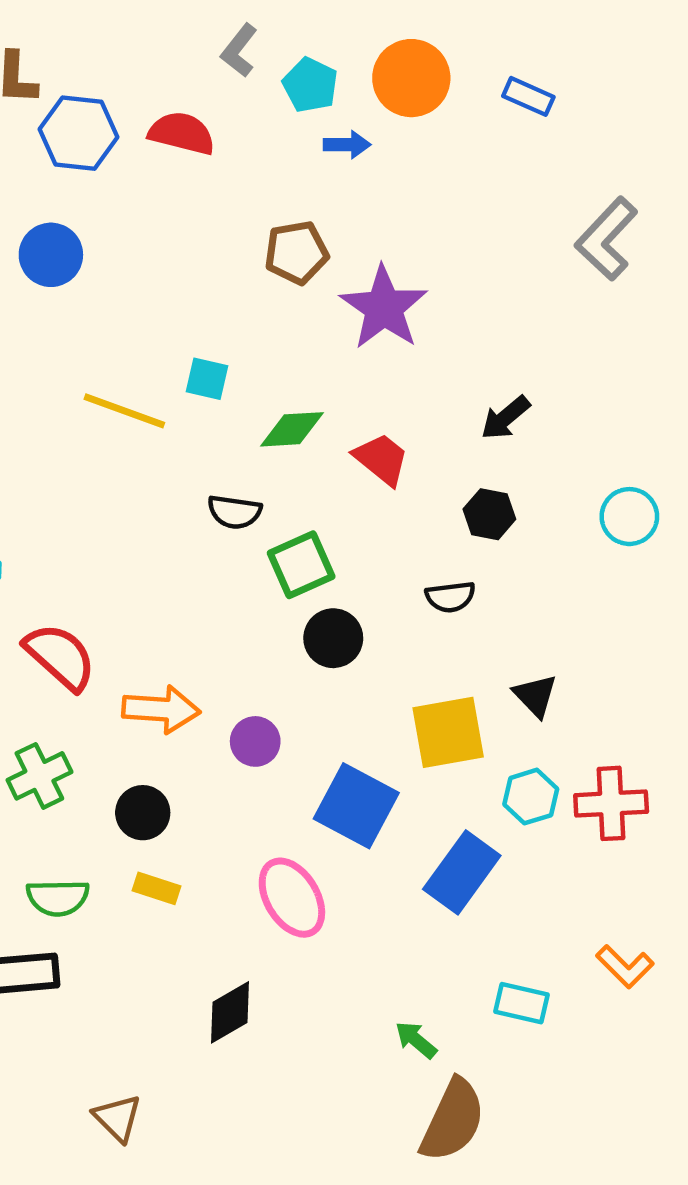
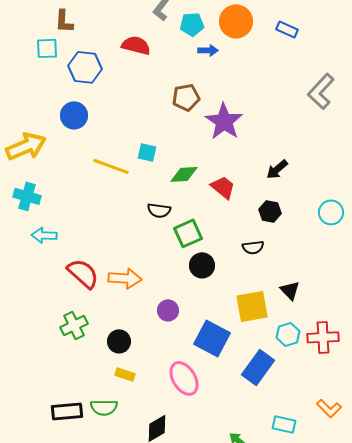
cyan pentagon: (310, 85) -> (192, 24), turned -30
blue hexagon: (78, 133) -> (85, 67), moved
blue circle: (51, 255) -> (74, 115), moved
orange arrow: (161, 709) -> (125, 278), moved
green semicircle: (58, 898) -> (104, 407), moved

